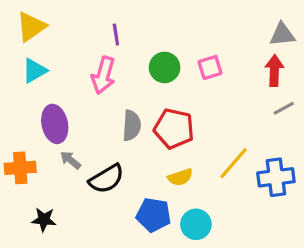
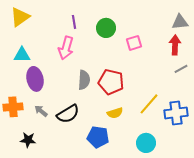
green circle: (165, 67) -> (106, 28), moved
cyan triangle: (34, 71) -> (22, 55), moved, turned 30
gray arrow: (70, 160) -> (41, 111), moved
cyan circle: (196, 224) -> (146, 143), moved

